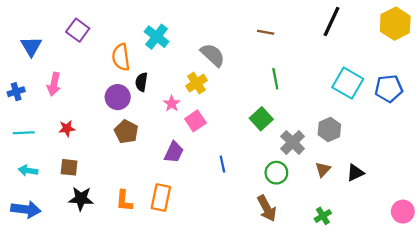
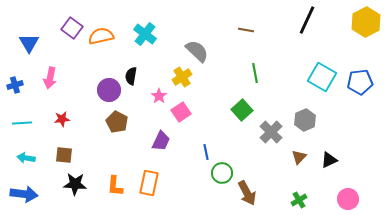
orange semicircle: (121, 57) -> (101, 36), moved, turned 85
green circle: (276, 173) -> (222, 173), moved
pink circle: (403, 212) -> (348, 199), moved

